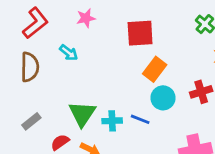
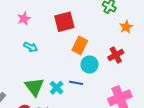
cyan arrow: (69, 53) -> (31, 47), moved
cyan cross: (112, 121) -> (57, 88), turned -32

